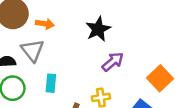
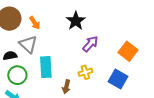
orange arrow: (45, 24) -> (35, 23), turned 56
cyan rectangle: (51, 83) -> (46, 67), size x1.5

